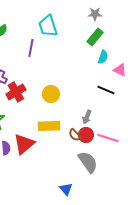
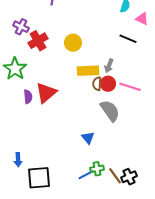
yellow rectangle: (49, 126) -> (88, 71), moved
brown semicircle: (75, 135) -> (97, 84), turned 48

